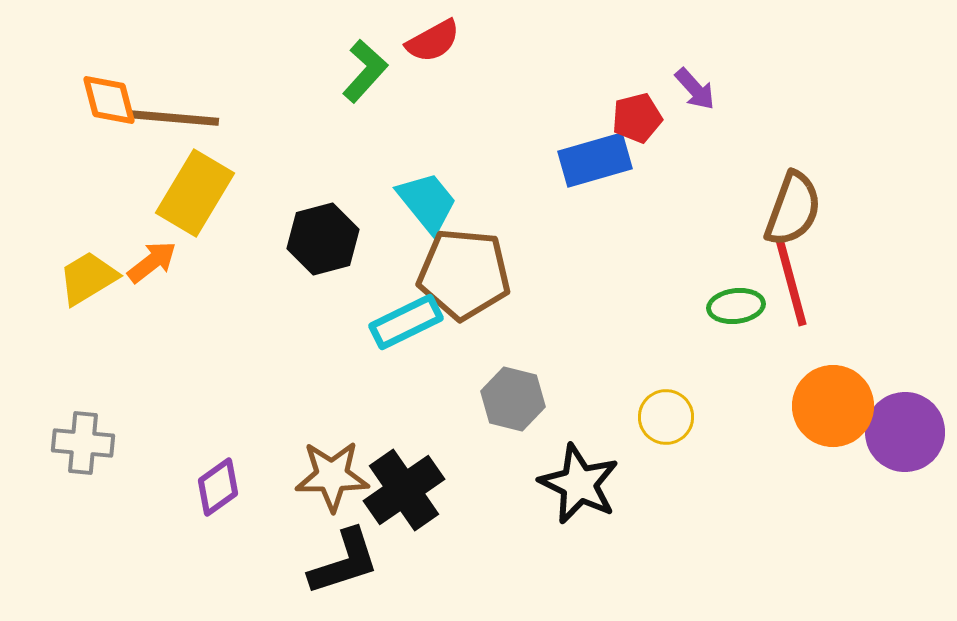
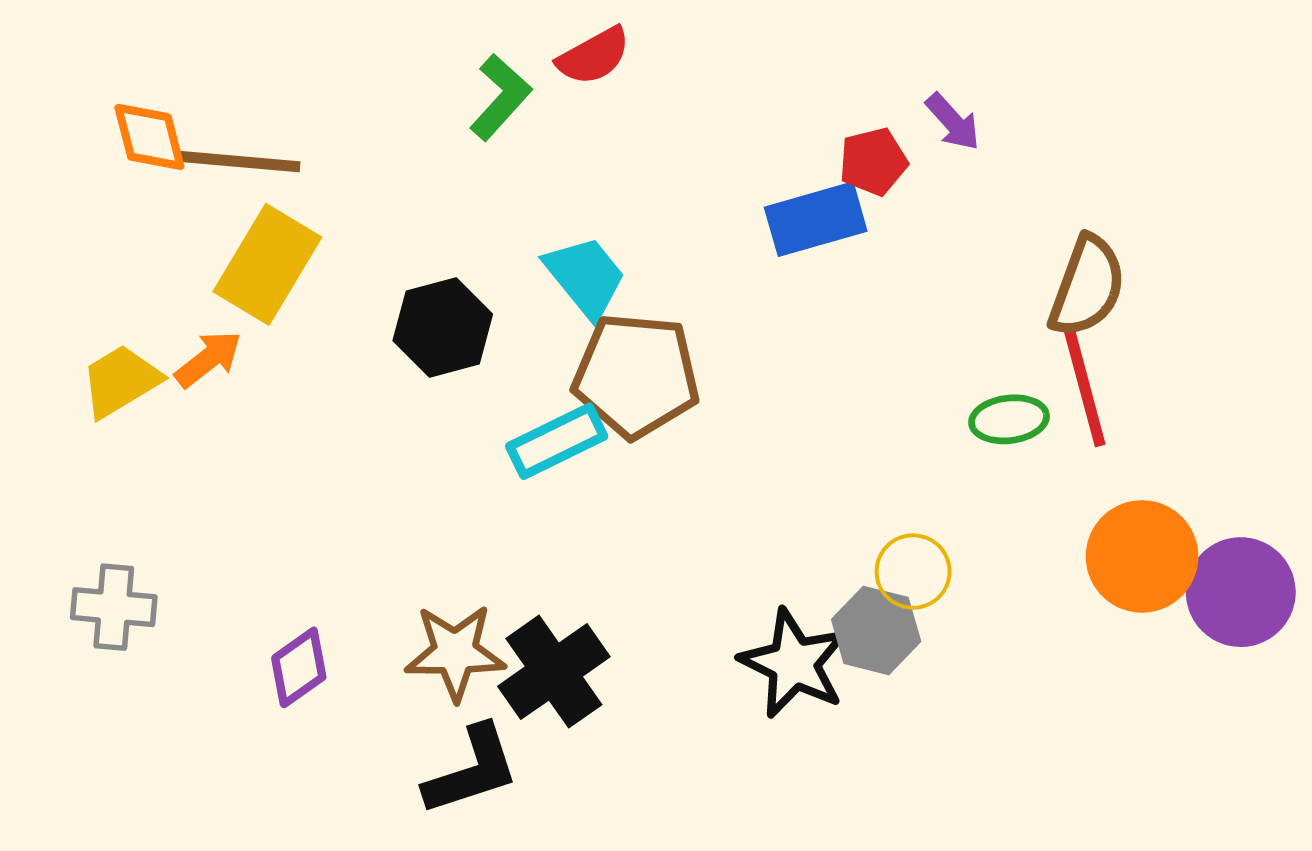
gray hexagon: (513, 399) -> (876, 630), moved

